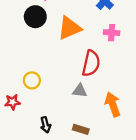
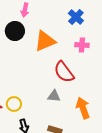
red semicircle: (91, 63) -> (64, 72), turned 130
yellow circle: (32, 80) -> (14, 104), moved

